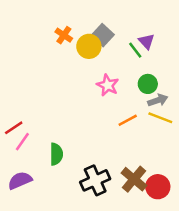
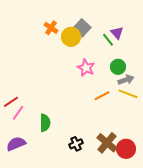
black cross: (95, 180) -> (76, 144), size x0.6

